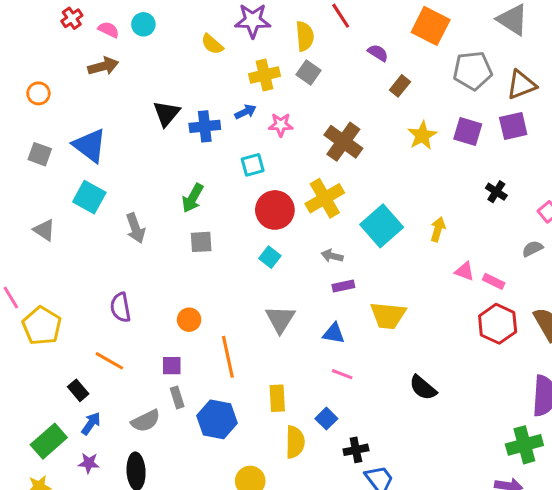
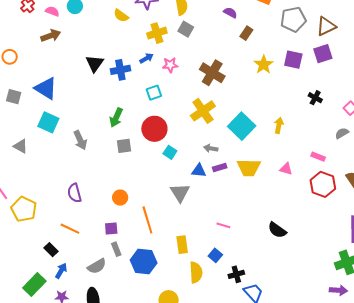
red circle: (275, 210) -> (154, 129), moved
pink triangle: (465, 271) -> (286, 169), moved
yellow trapezoid: (388, 315) -> (249, 168), moved
blue triangle: (334, 333) -> (199, 171), moved

